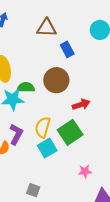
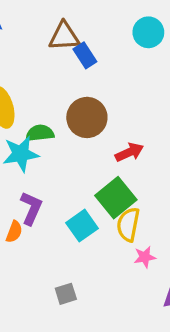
blue rectangle: (67, 49) -> (85, 55), moved
yellow semicircle: (43, 127) -> (128, 224), moved
gray square: (33, 190) -> (66, 294), turned -32

